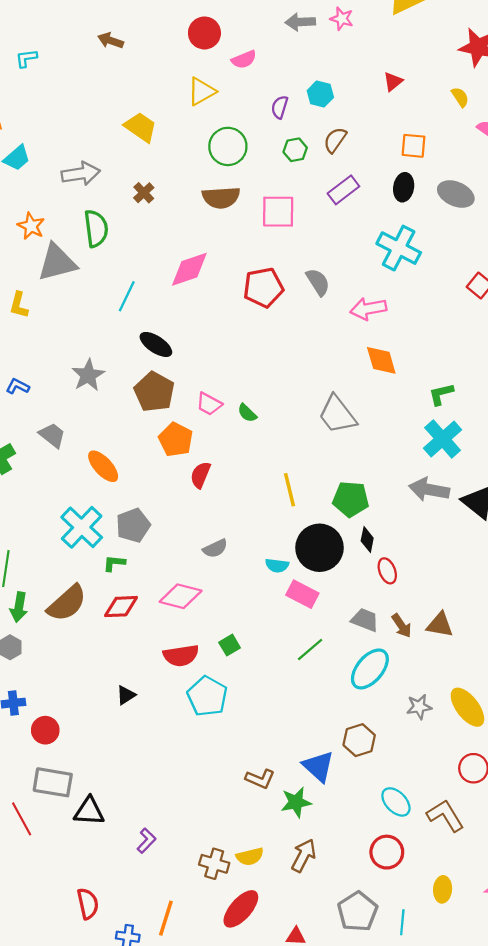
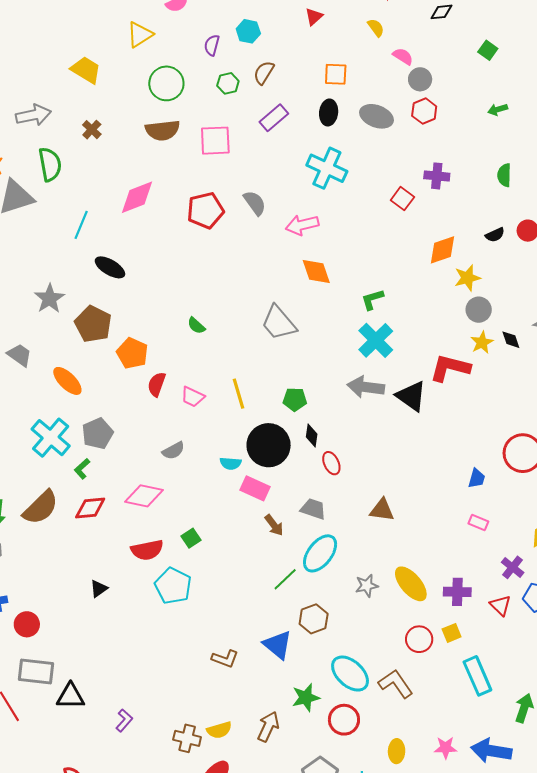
brown pentagon: (154, 392) -> (93, 324), moved
pink trapezoid: (209, 404) -> (193, 397), moved
green pentagon: (351, 499) -> (295, 399), size x0.7
green L-shape: (114, 563) -> (82, 469), turned -45
brown arrow: (402, 626) -> (274, 525), moved
green line: (310, 650) -> (285, 579), moved
green star: (296, 802) -> (306, 698), moved
cyan ellipse: (396, 802) -> (350, 674), size x1.4

